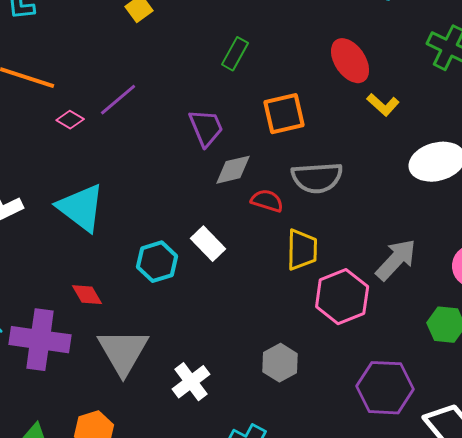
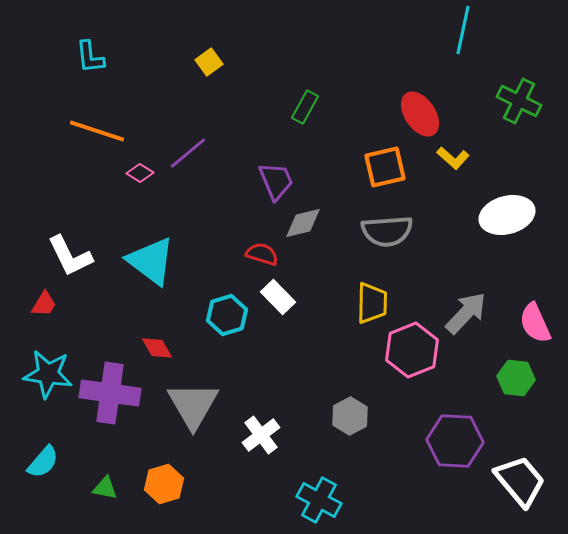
orange square: (284, 114) -> (385, 167), moved
red semicircle: (267, 201) -> (262, 254), moved

